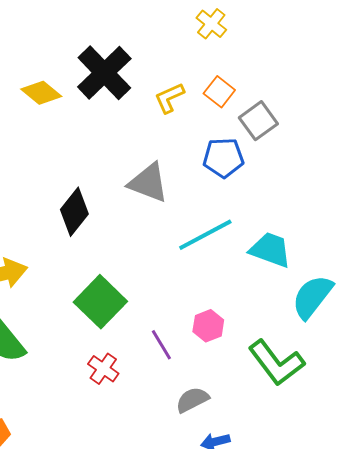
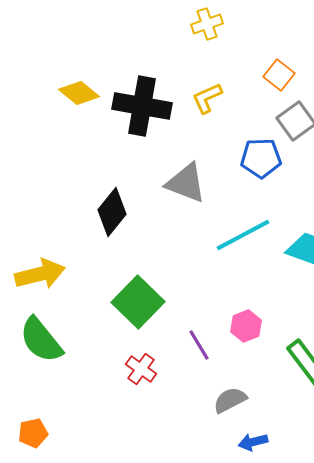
yellow cross: (211, 24) -> (207, 24), moved, turned 32
black cross: (104, 73) -> (142, 106), moved, turned -36
orange square: (219, 92) -> (279, 75), moved

